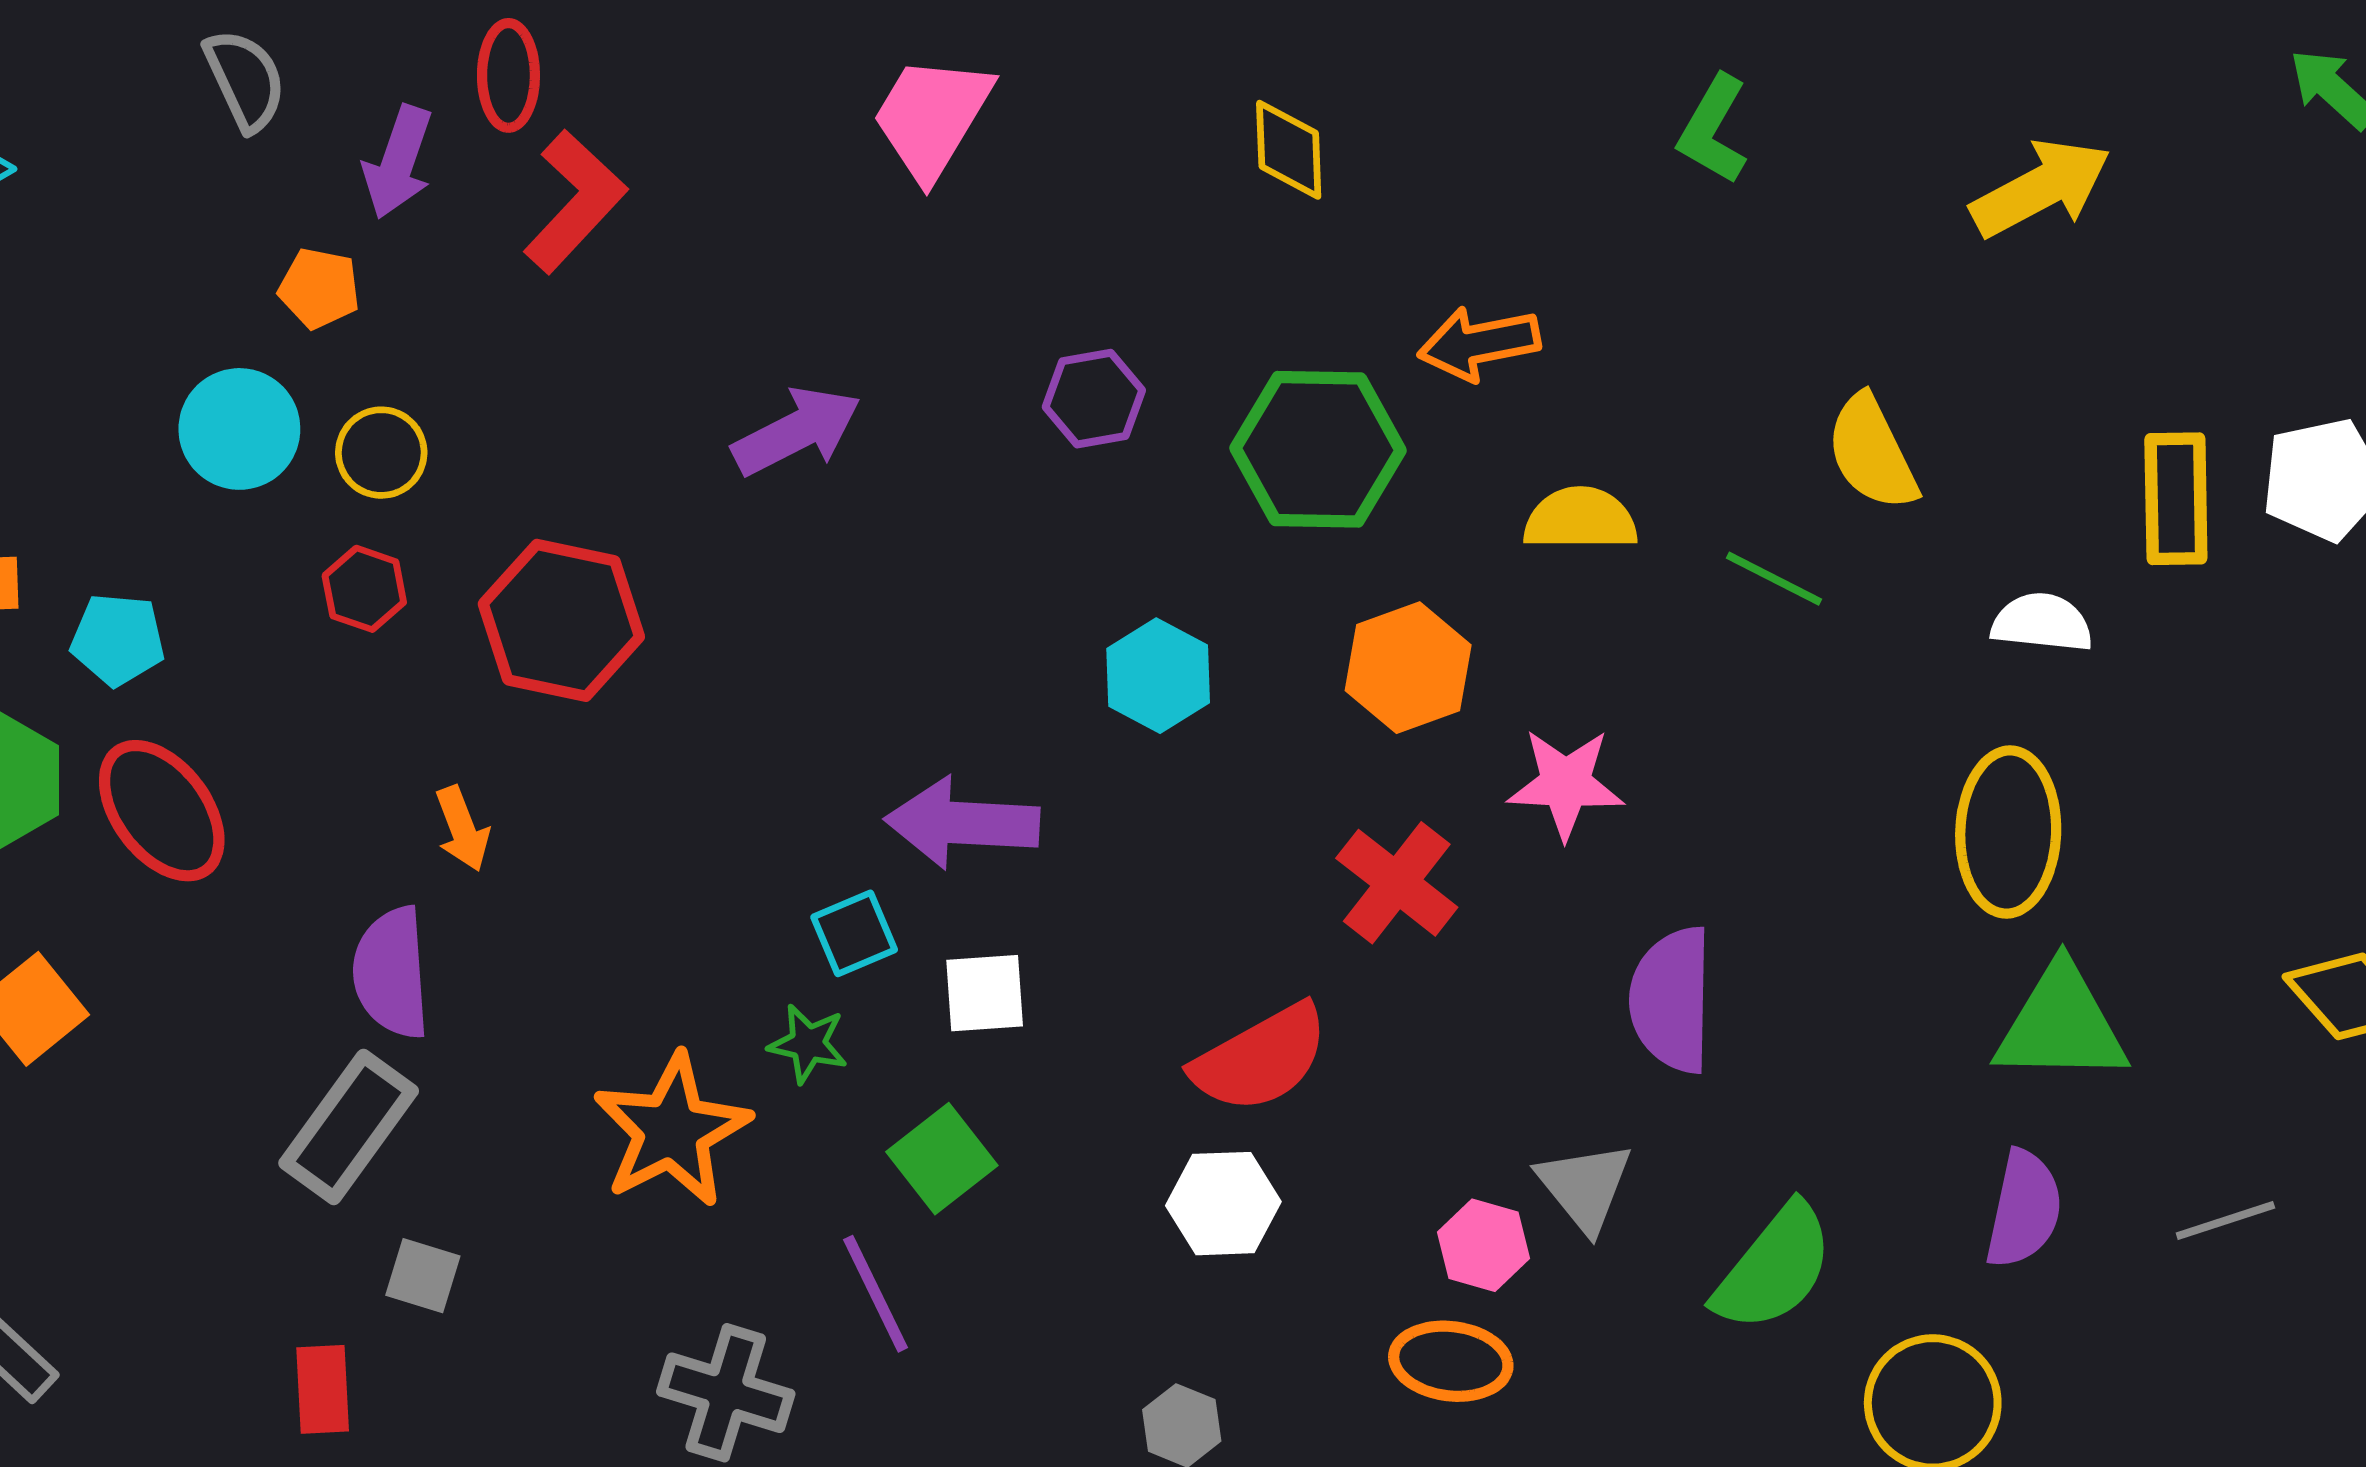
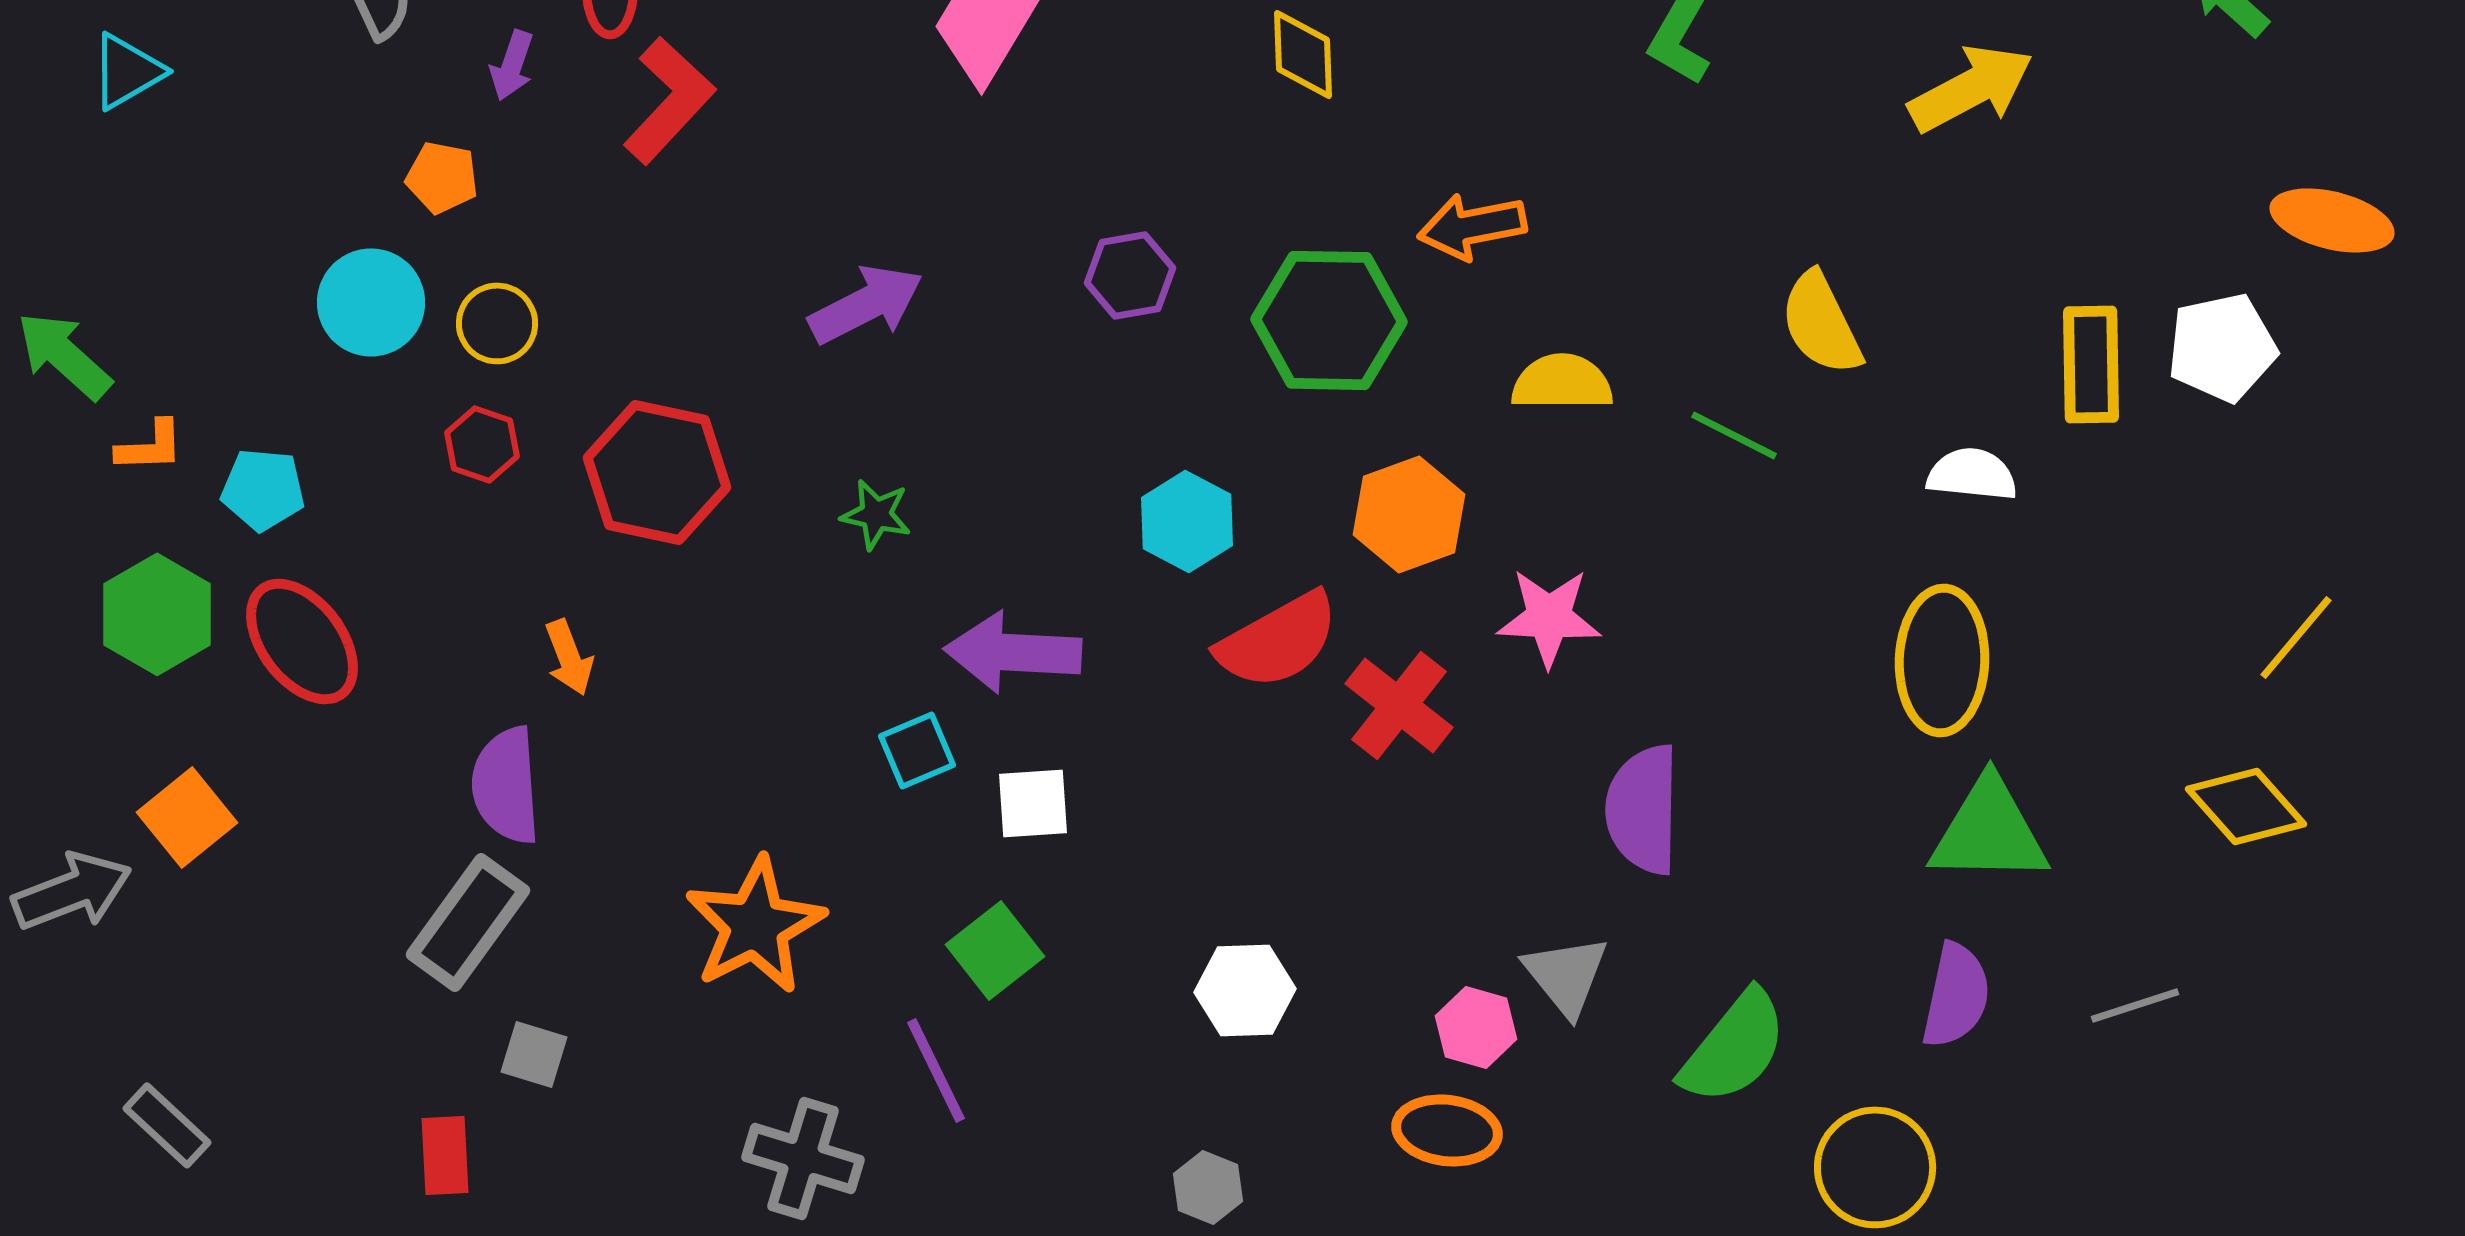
purple arrow: (398, 162) -> (512, 65), size x0.7
green star: (808, 1044) -> (876, 514), moved
red semicircle: (1261, 1058) -> (1278, 640), moved

